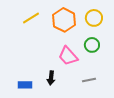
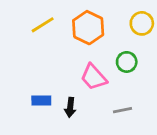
yellow circle: (94, 18) -> (142, 23), moved
blue rectangle: (25, 85) -> (41, 100), moved

